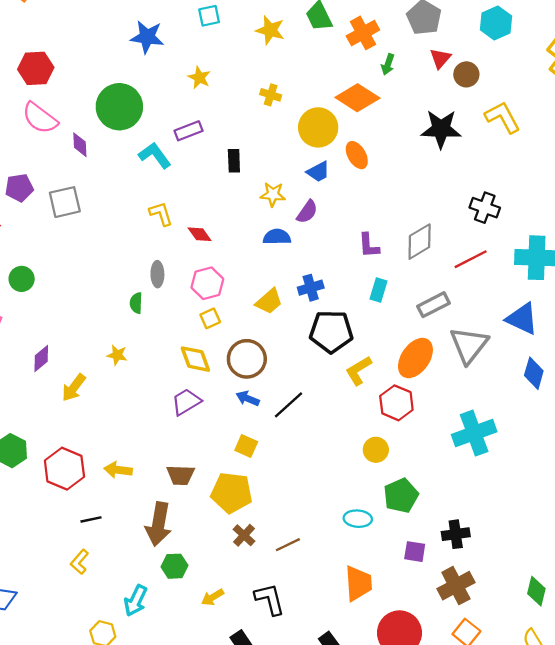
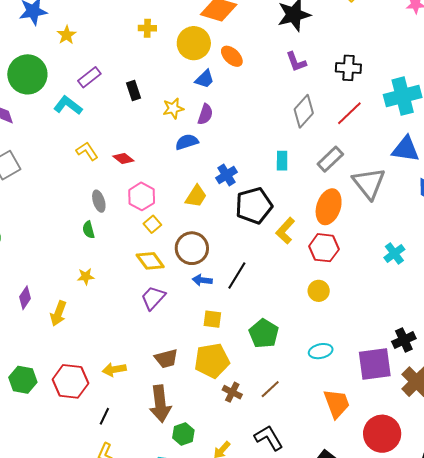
yellow star: (199, 78) -> (67, 35), moved, turned 30
purple L-shape: (369, 245) -> (296, 62), moved
cyan cross: (474, 433) -> (394, 253), size x0.6
green pentagon: (401, 496) -> (264, 333), moved
black line: (91, 519) -> (104, 416), turned -36
purple square: (415, 552) -> (375, 364), size x1.8

